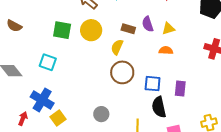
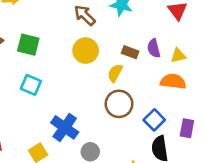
green square: (62, 30) -> (28, 45), moved
orange semicircle: (166, 50) -> (173, 81), size x1.5
blue square: (153, 84) -> (154, 120), turned 36
blue cross: (42, 100) -> (65, 127), moved

